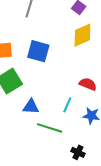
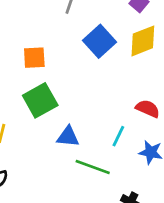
blue square: (38, 51) -> (100, 41), moved, turned 30

